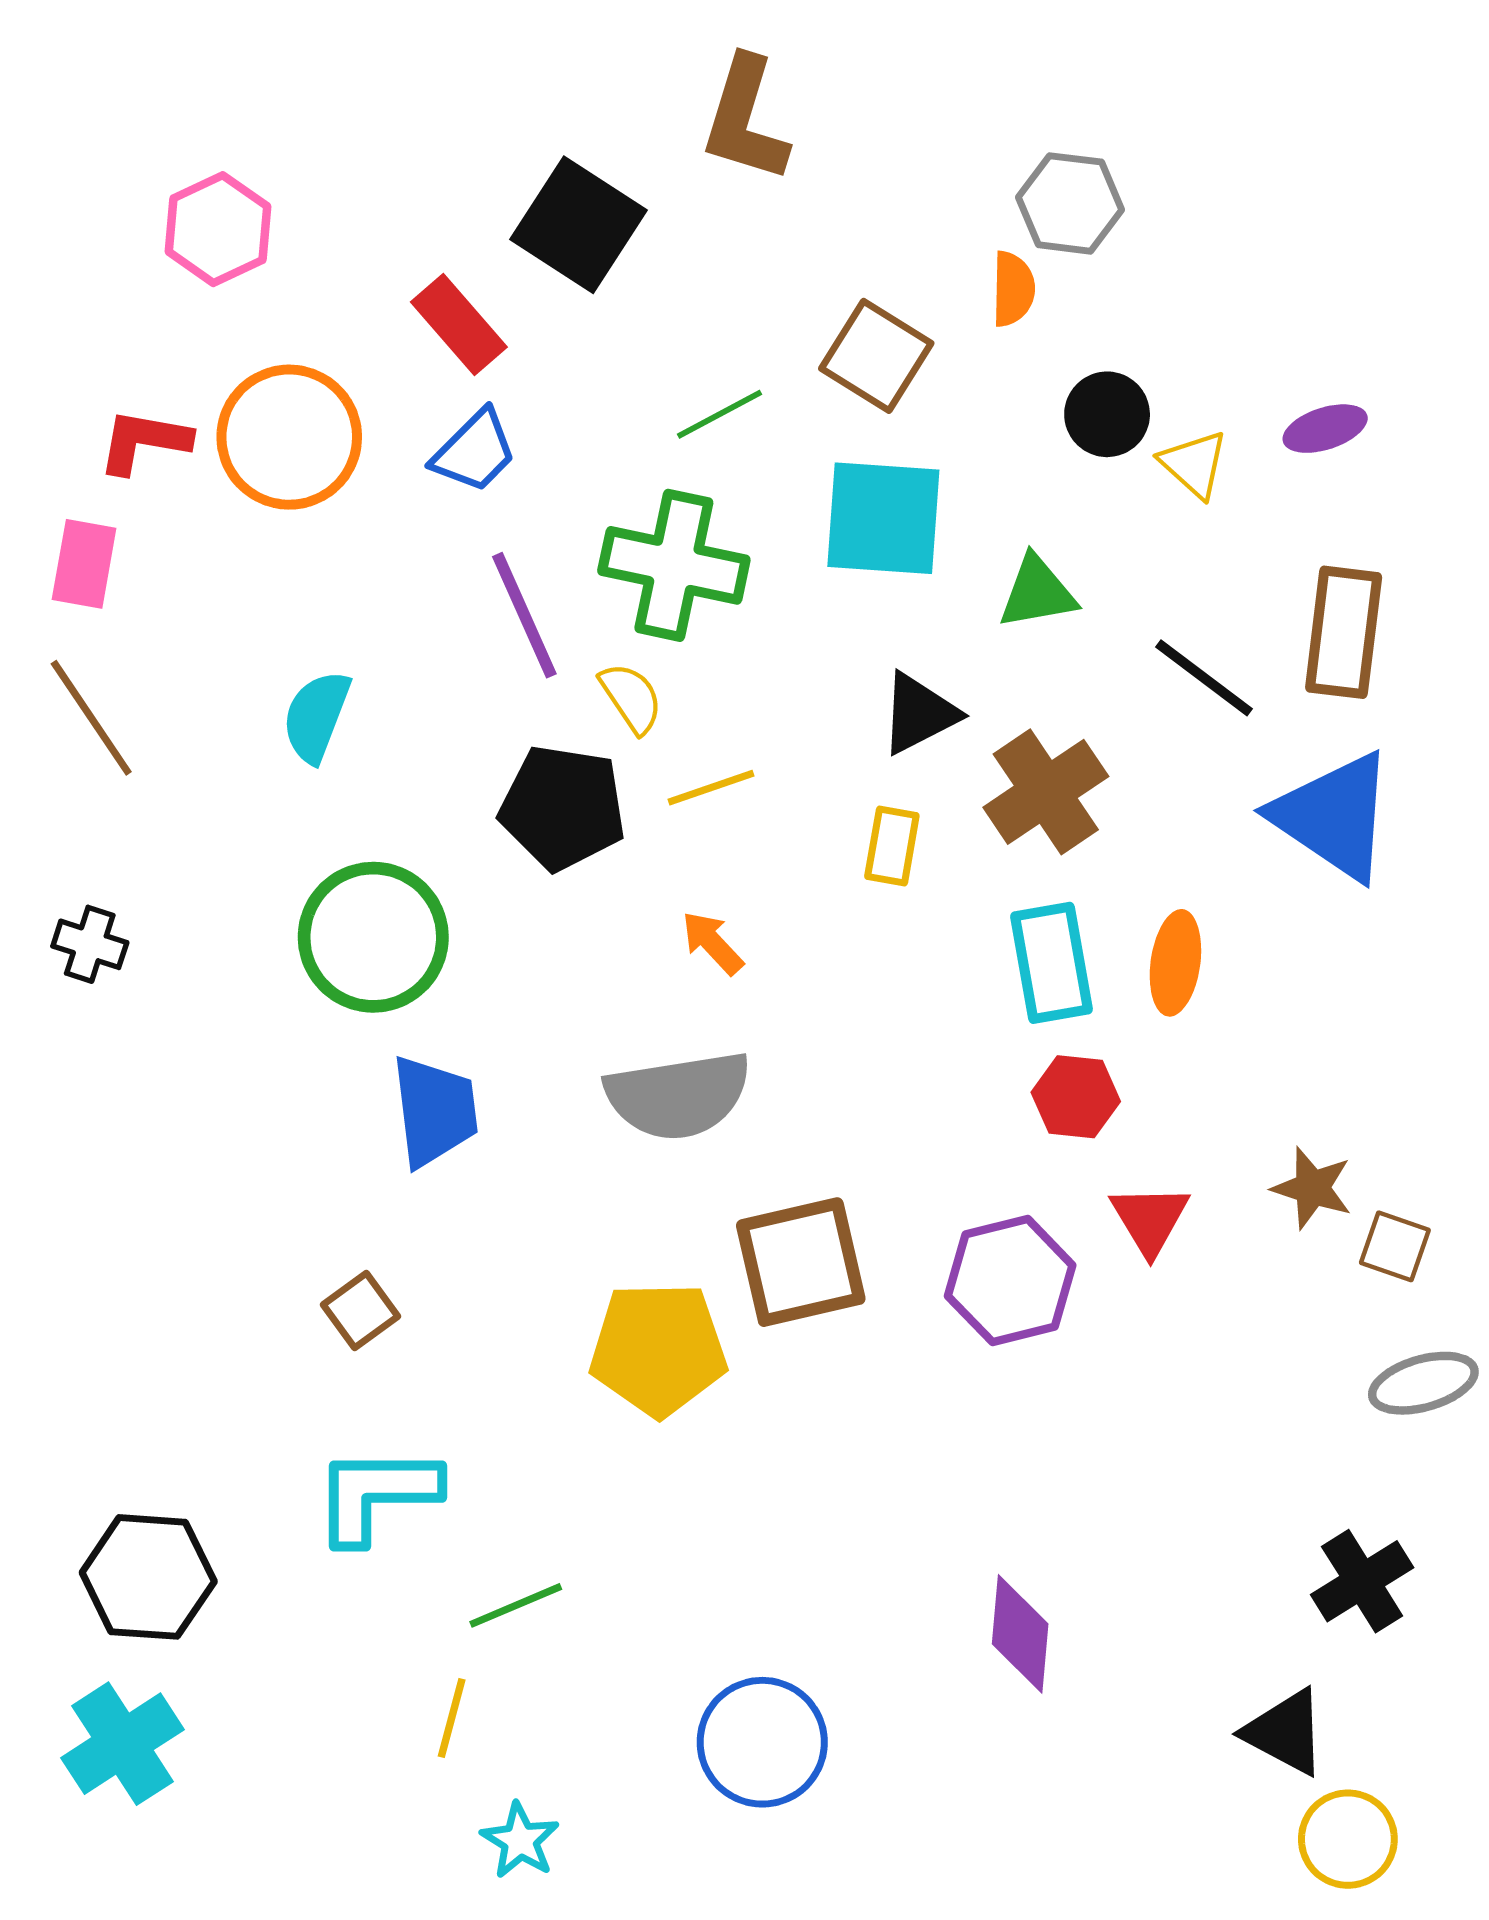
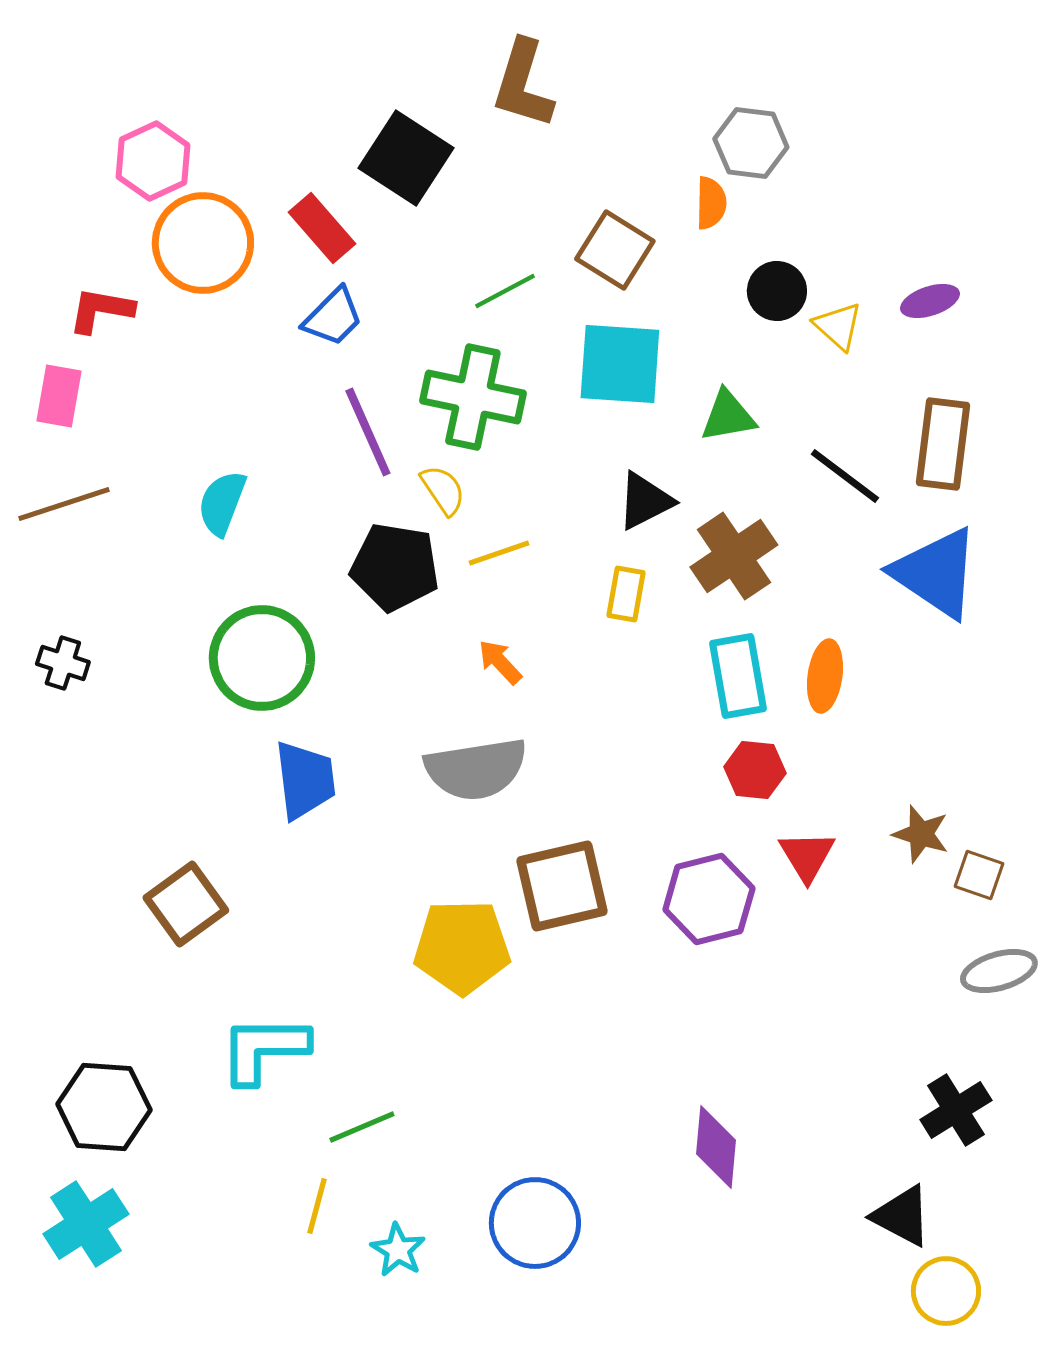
orange circle: (289, 437) -> (203, 243), moved
brown line: (91, 718) -> (64, 504), turned -74
brown square: (360, 1311) -> (186, 904), moved, size x1.5
cyan star: (520, 1841) -> (398, 1250), moved

